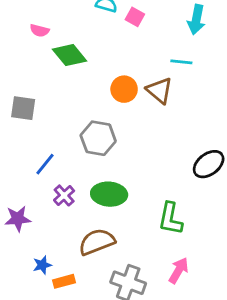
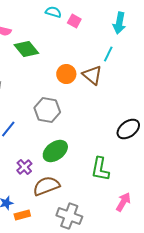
cyan line: (181, 62) -> (108, 54), turned -70
green ellipse: (109, 194) -> (55, 151), turned -40
purple cross: (64, 195) -> (24, 167), moved
pink arrow: (179, 270) -> (123, 202), moved

